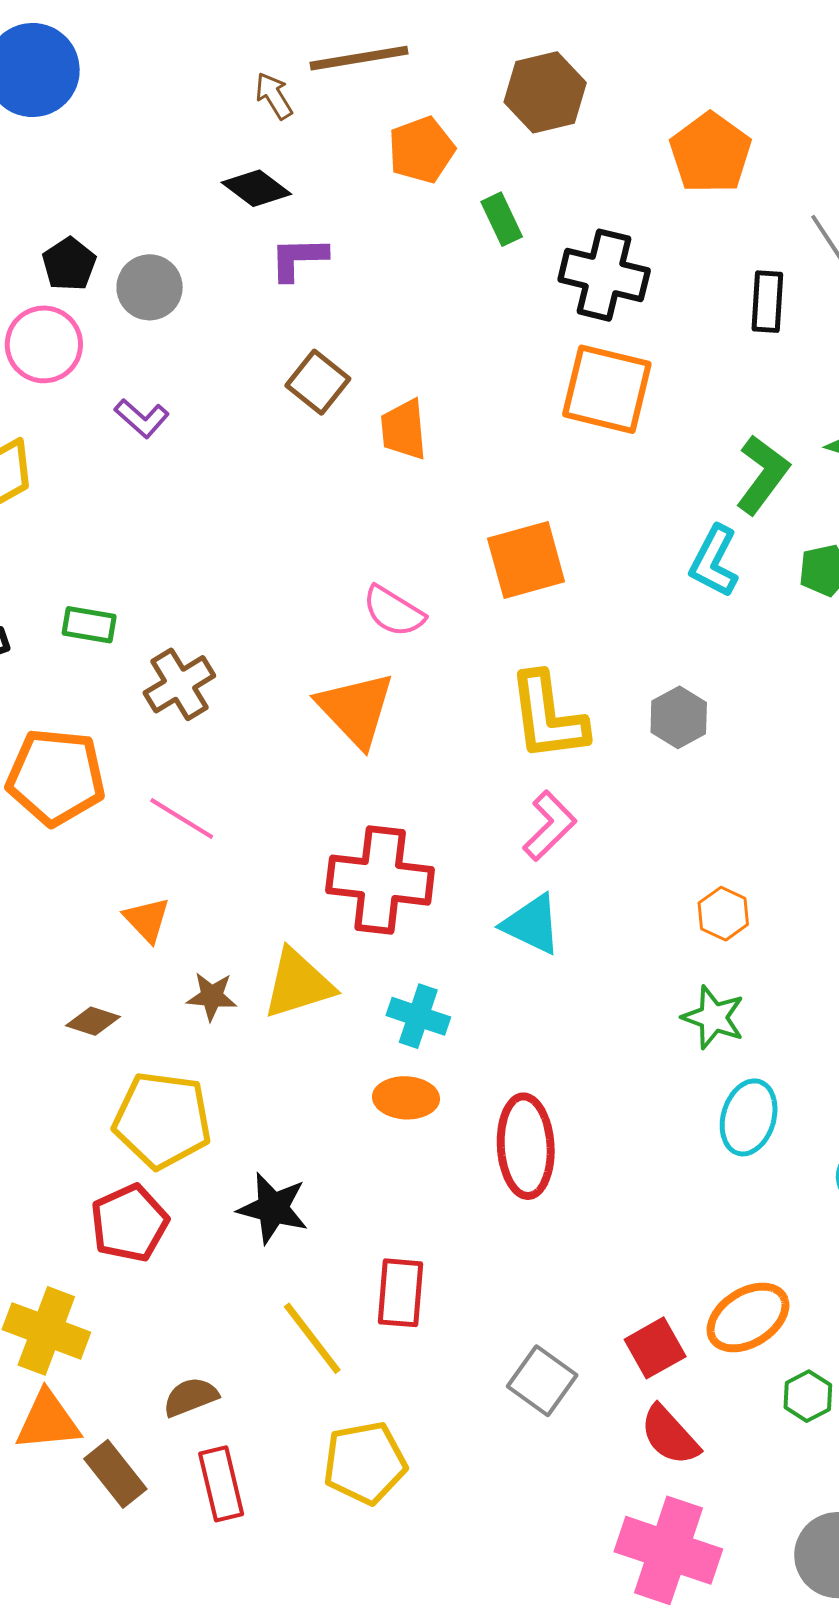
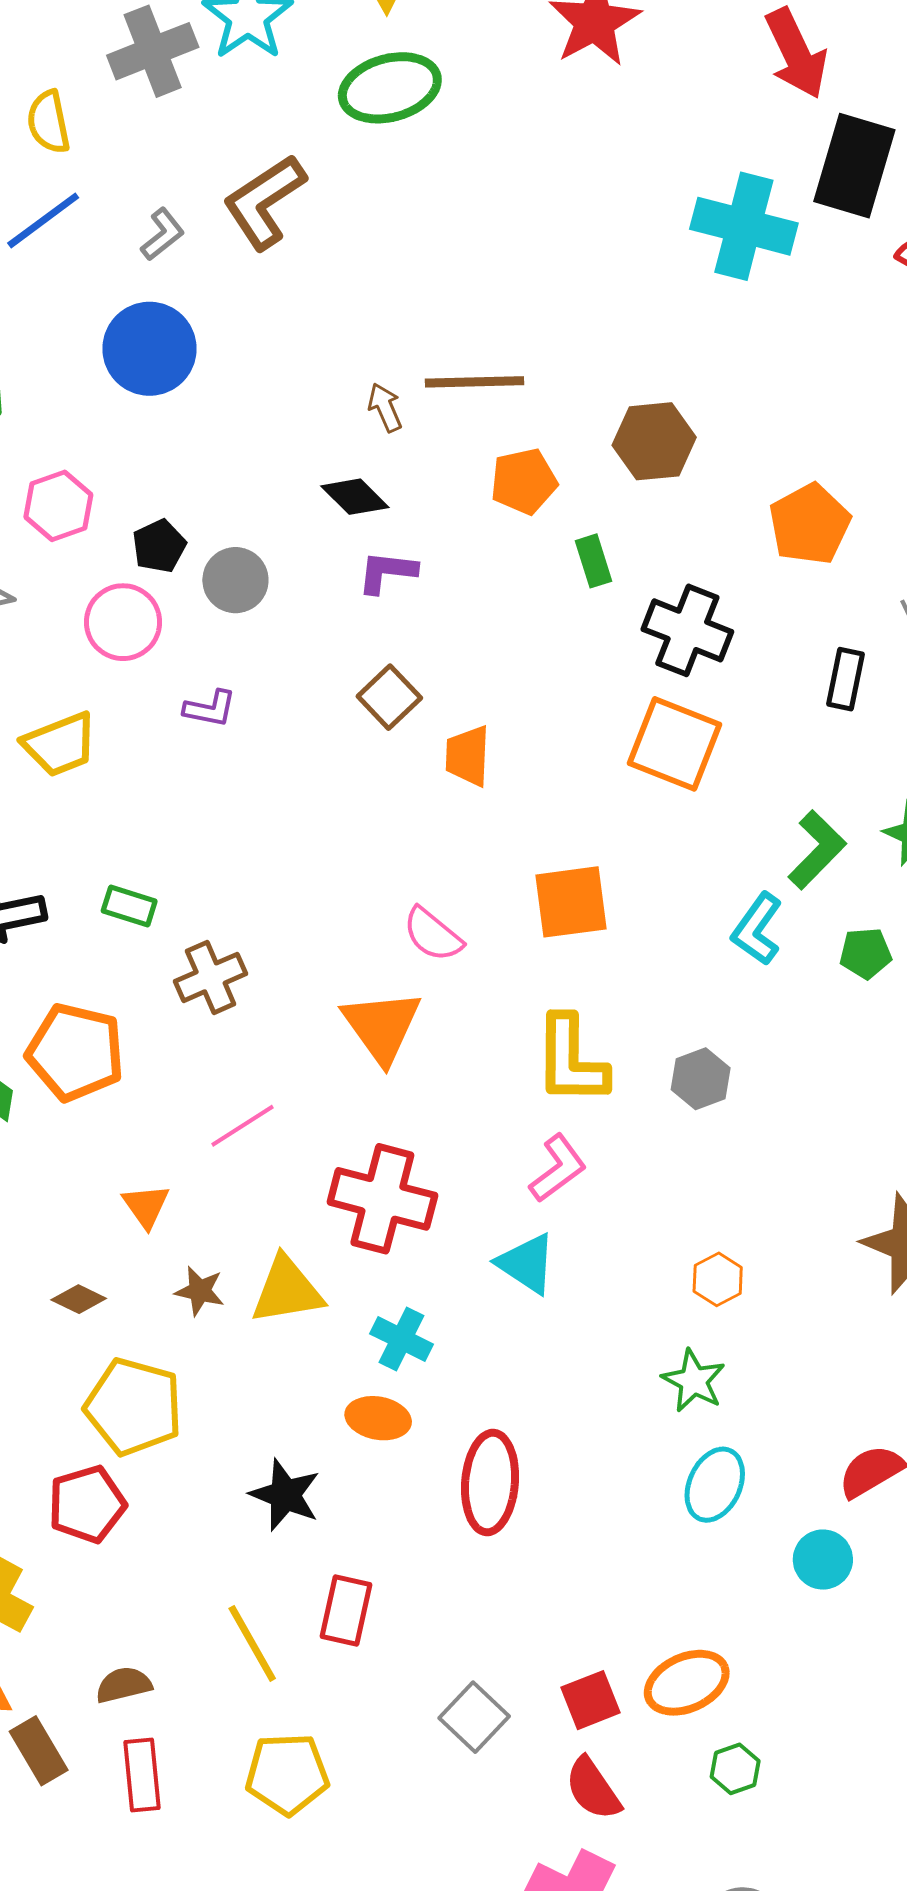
purple L-shape: (142, 418) -> (210, 709), turned -38
pink line: (182, 818) -> (243, 1126), moved, turned -72
black star: (273, 1208) -> (285, 1495), moved

